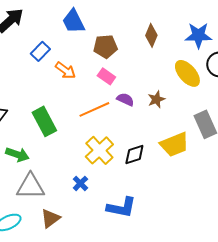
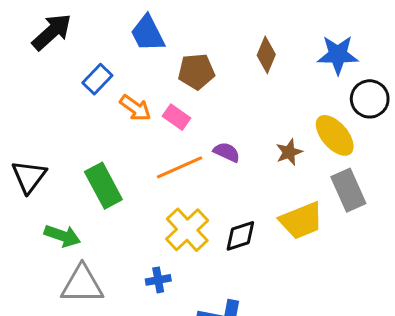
yellow ellipse: (187, 73) -> (335, 135), moved
pink rectangle: (106, 76) -> (176, 117), moved
brown star: (156, 99) -> (289, 152), moved
blue cross: (80, 183) -> (158, 280), turned 35

